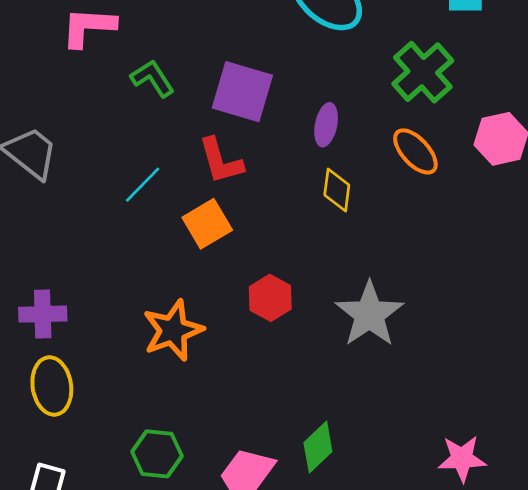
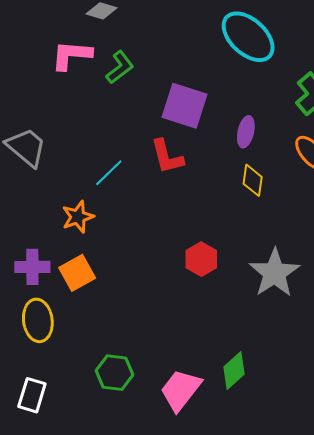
green L-shape: (152, 78) -> (120, 67), moved, turned 84
orange square: (207, 224) -> (77, 273), moved
orange star: (173, 330) -> (78, 217), moved, size x0.7

